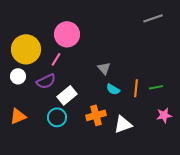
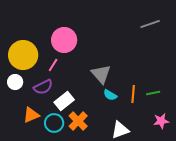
gray triangle: (104, 68) -> (101, 74), size x1.5
orange cross: (96, 115) -> (78, 121), moved, turned -30
orange triangle: (18, 116) -> (31, 115), moved

